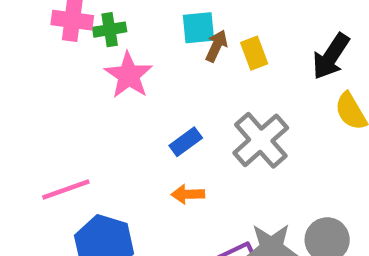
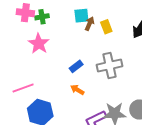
pink star: (129, 75) -> (39, 44), moved
gray cross: (261, 140) -> (110, 65), turned 30
orange arrow: (188, 194) -> (77, 90), turned 32

